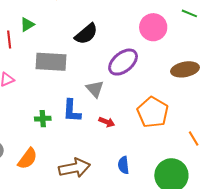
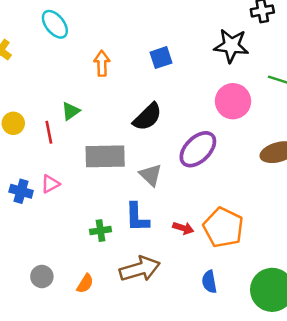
gray triangle: (95, 89) -> (151, 175), moved
orange pentagon: (153, 112) -> (223, 228), moved
orange semicircle: (28, 159) -> (85, 284), size x0.7
brown arrow: (74, 168) -> (140, 269), moved

